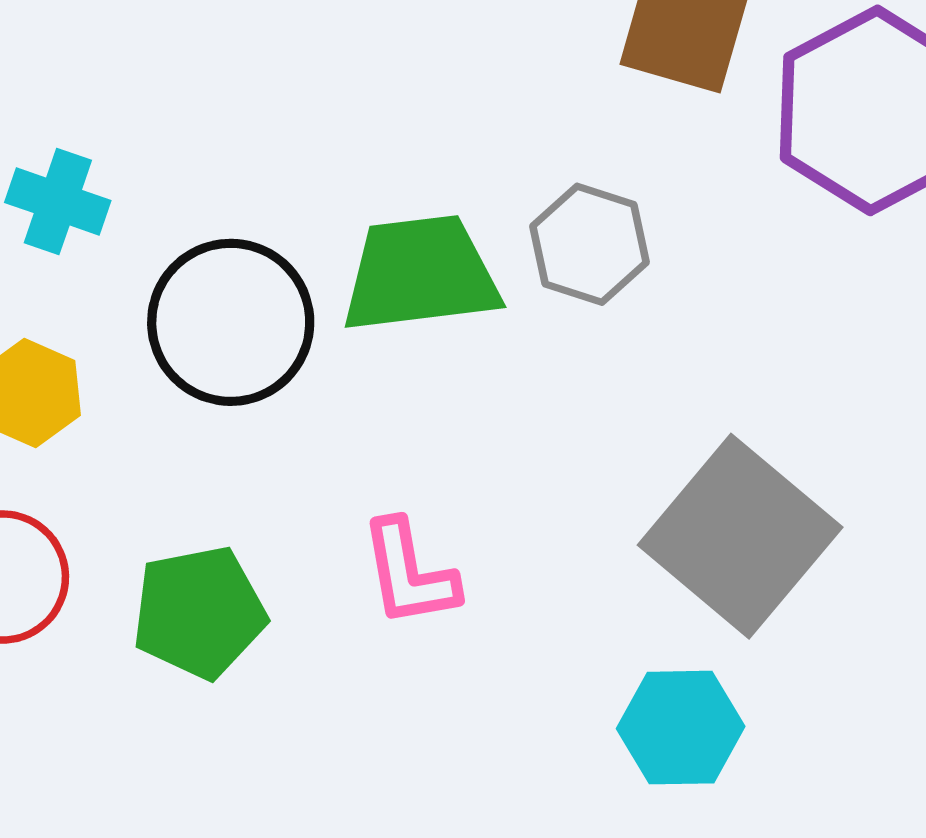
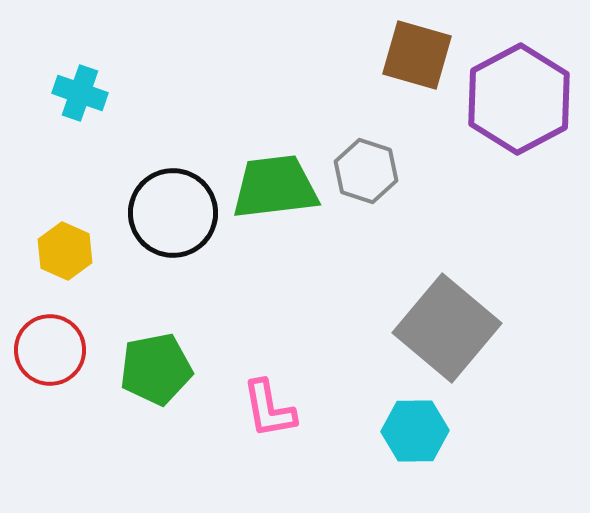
cyan cross: (58, 202) -> (80, 93), moved
pink L-shape: (409, 573) -> (269, 409), moved

